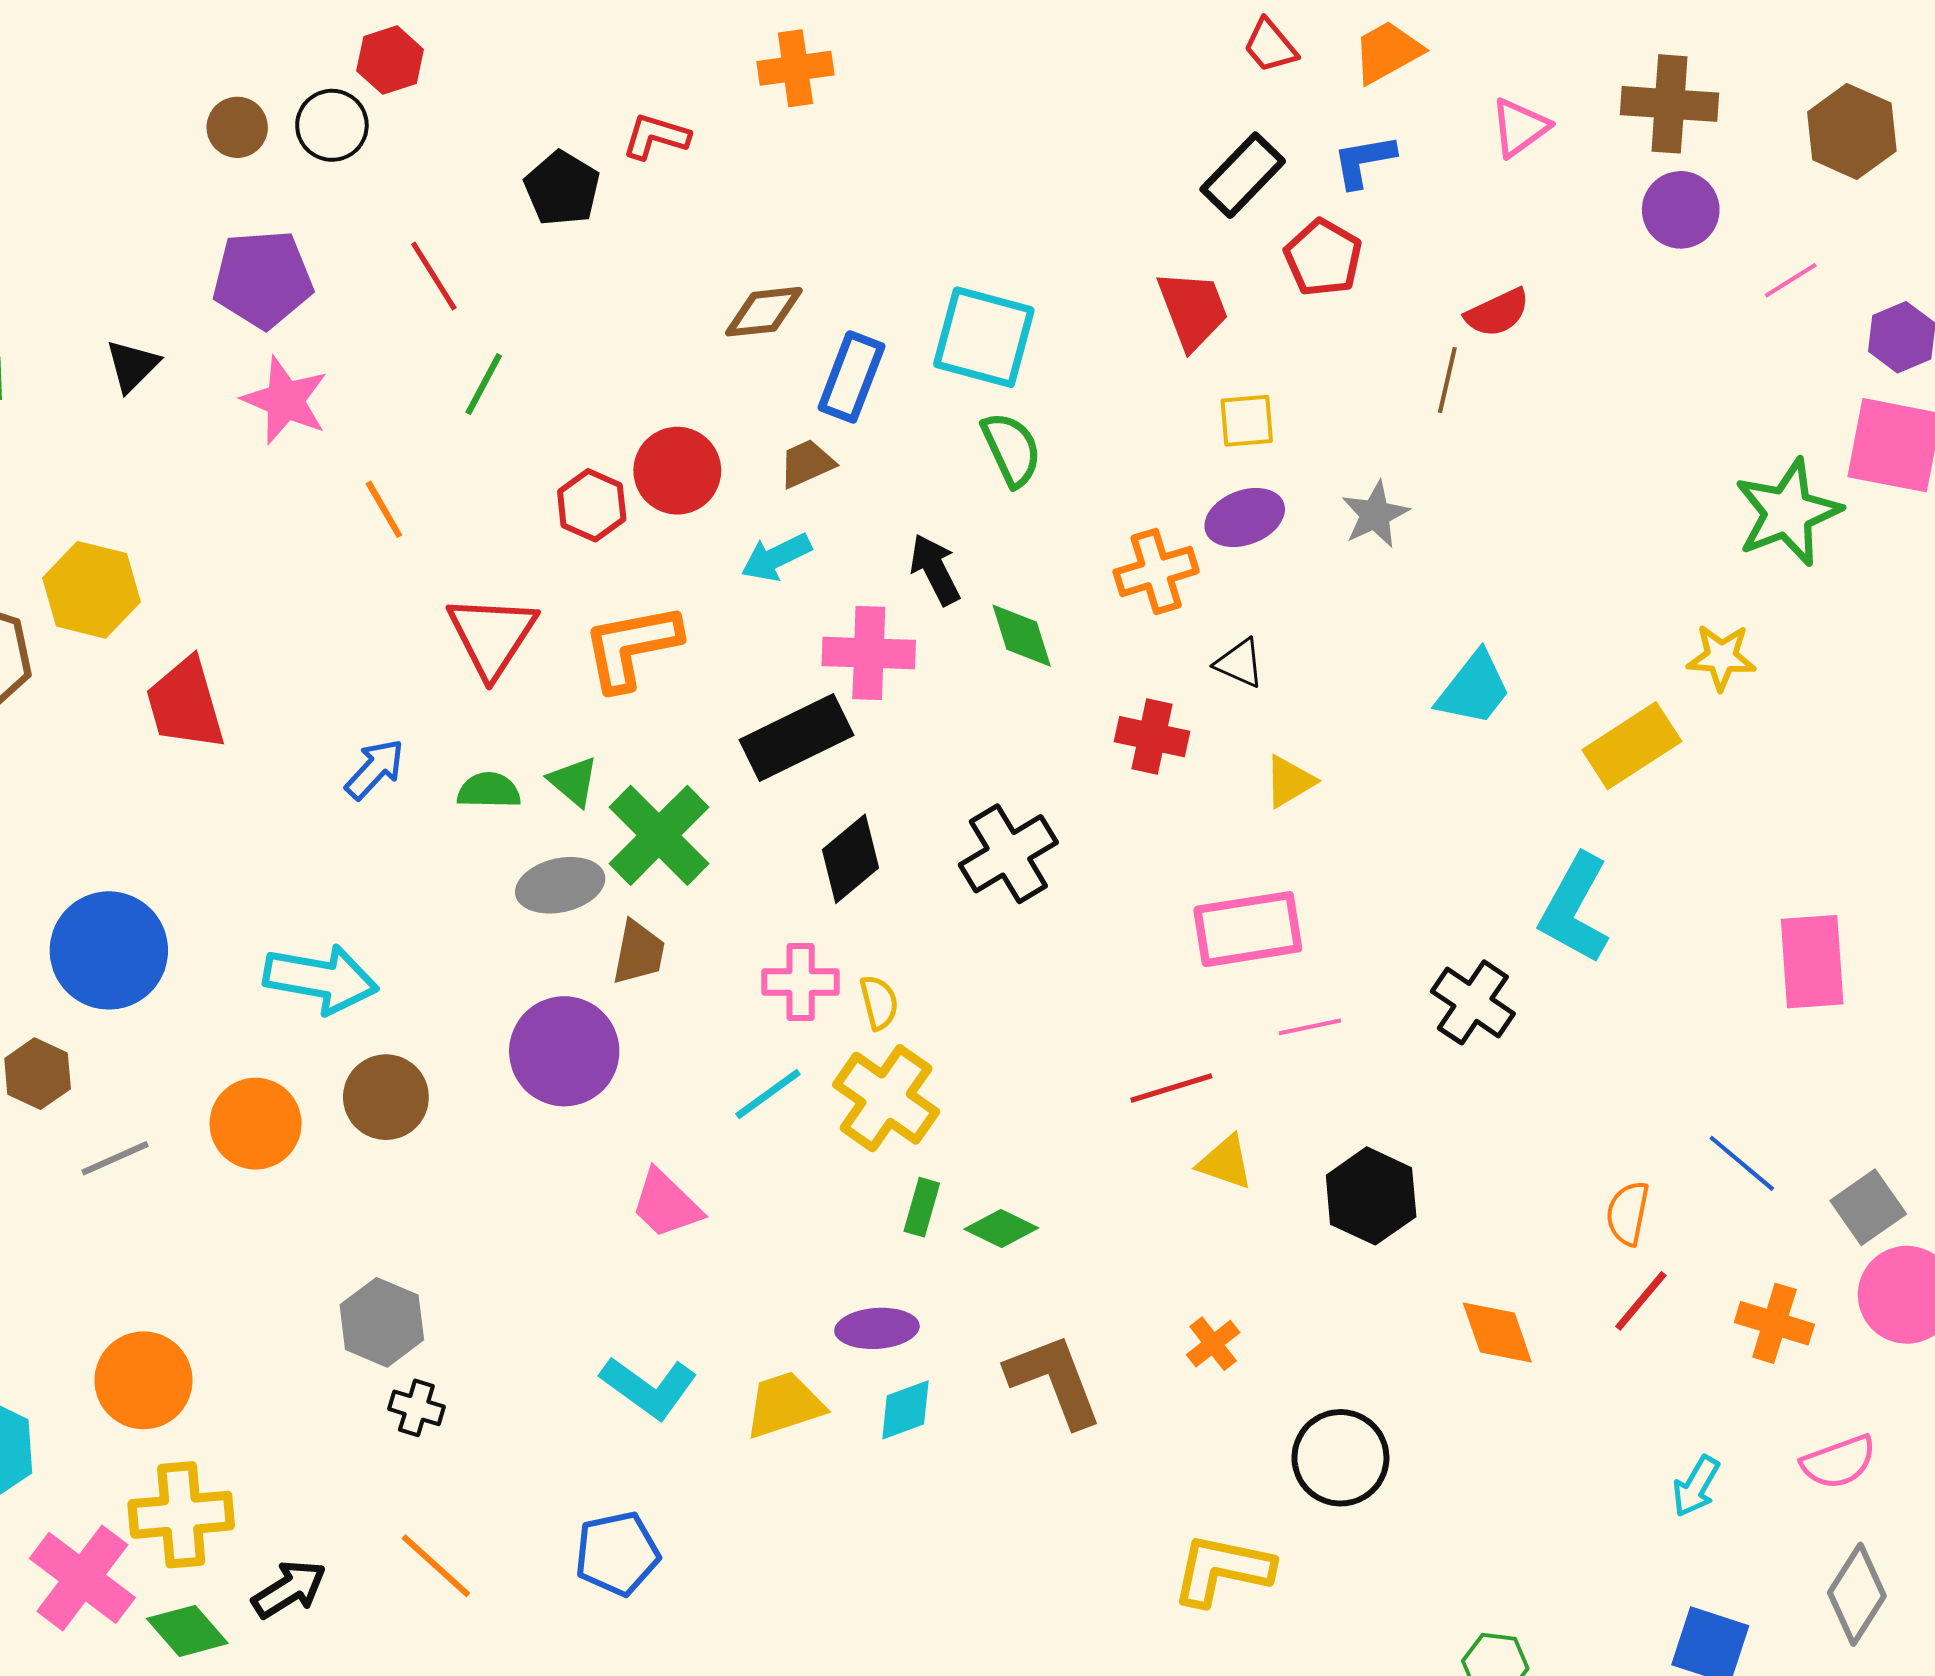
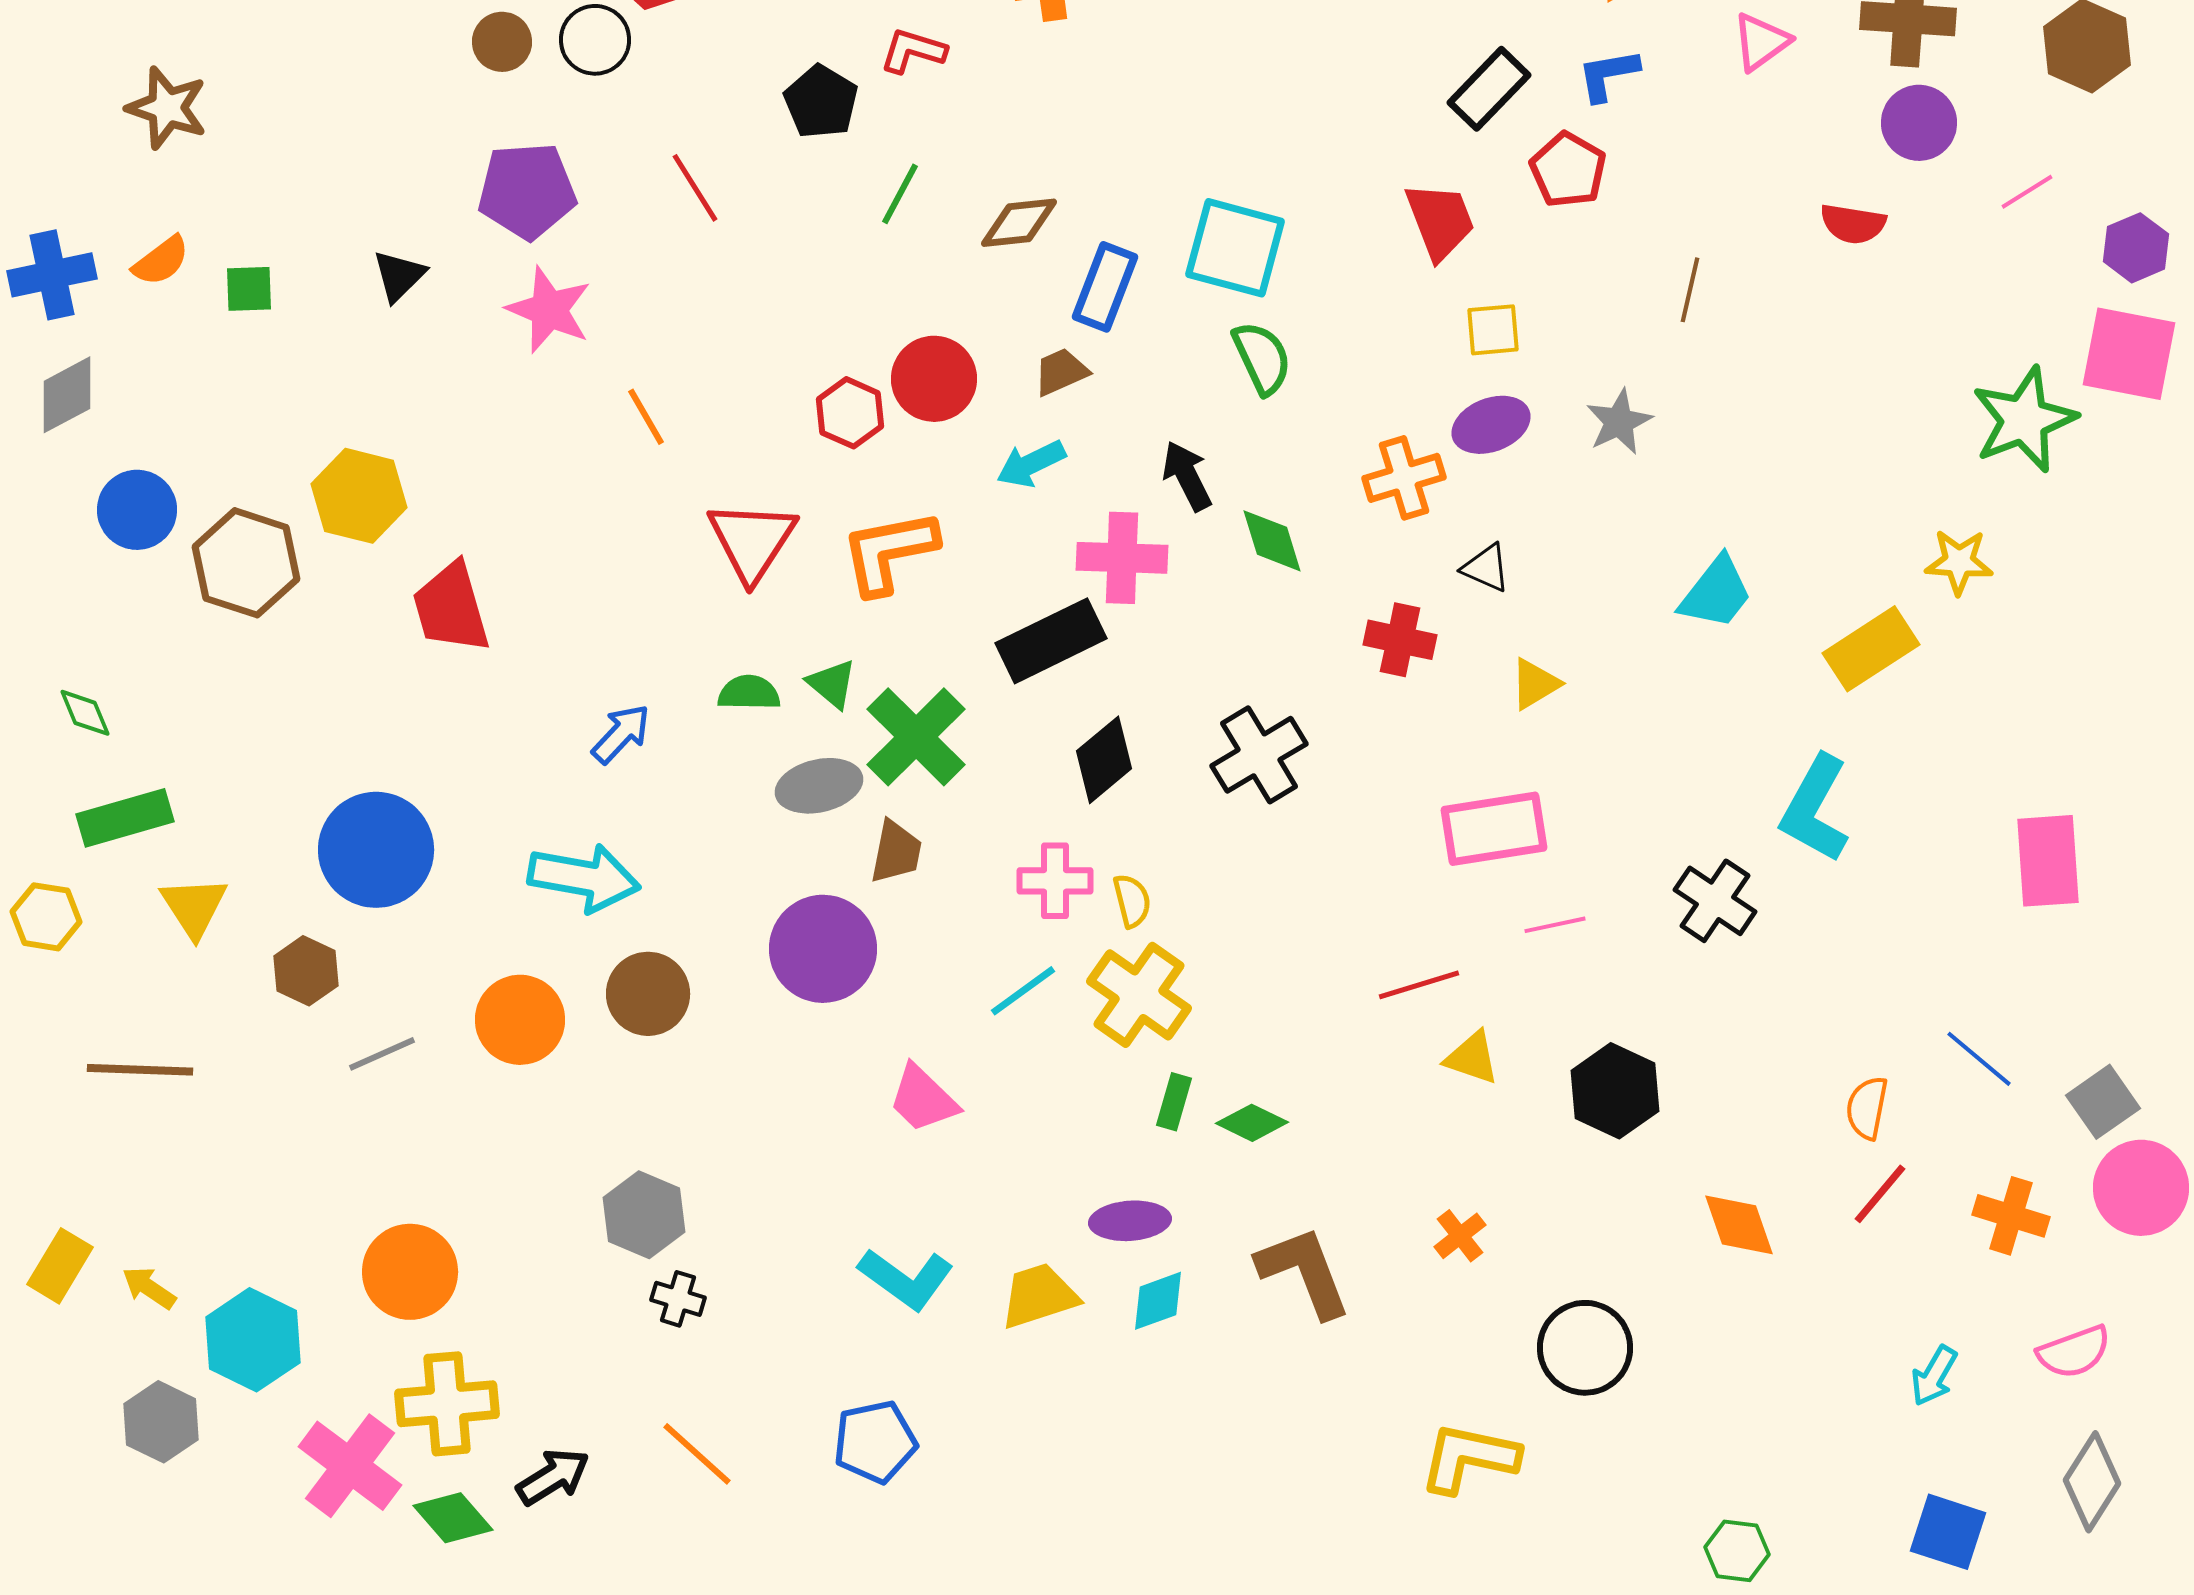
red semicircle: (1497, 313) -> (1853, 224), moved, turned 34
green line: (484, 384) -> (900, 194), moved
blue arrow: (375, 769) -> (621, 734), moved

